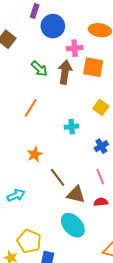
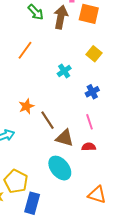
cyan cross: (72, 127) -> (64, 71), turned -32
orange star: (35, 154) -> (26, 106), moved

